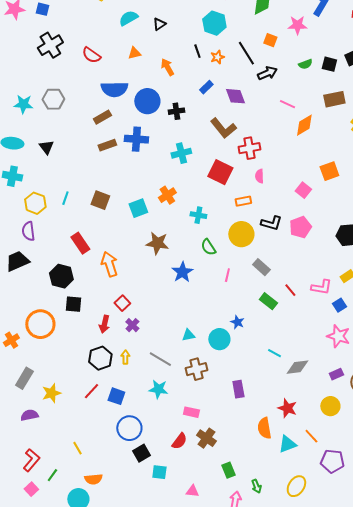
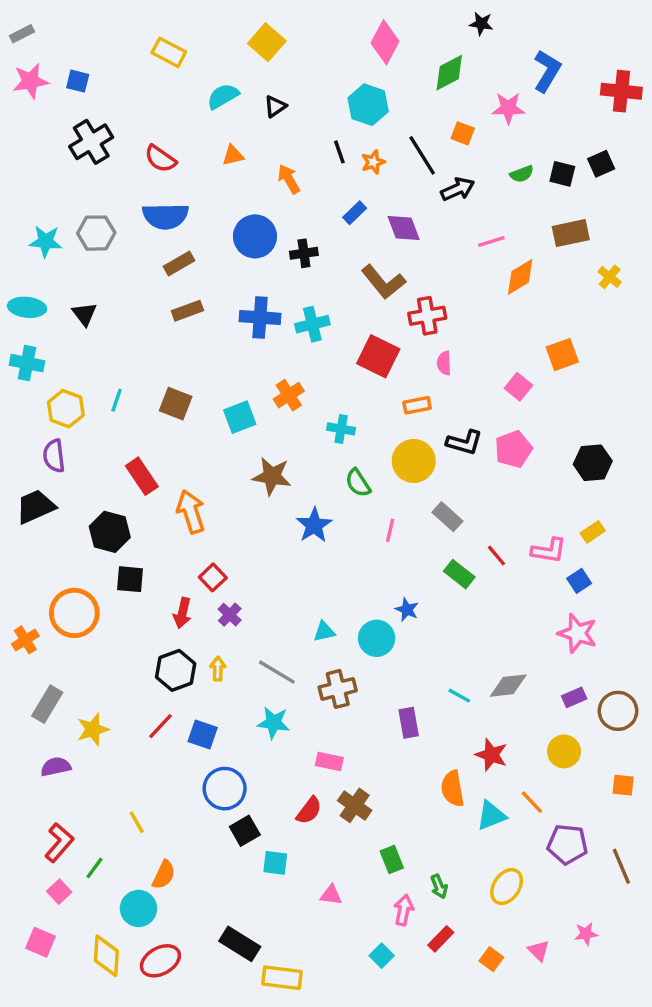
blue semicircle: (114, 89) -> (165, 216), moved
pink line: (287, 104) -> (491, 241), turned -42
blue cross: (136, 139) -> (260, 317), moved
cyan line: (274, 353) -> (459, 696), moved
orange semicircle: (93, 479) -> (164, 875), turned -60

